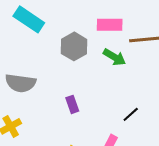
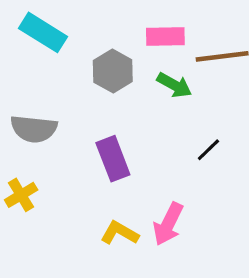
purple rectangle: (72, 104) -> (113, 159), size x1.6
black line: (131, 114) -> (208, 150), moved

